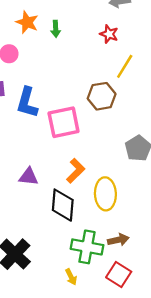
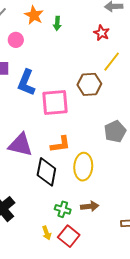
orange L-shape: (76, 171) -> (60, 144), turned 30
purple triangle: (29, 177) -> (20, 145), size x1.5
green cross: (87, 247) -> (63, 209), size x0.6
red square: (119, 275) -> (69, 236), moved

